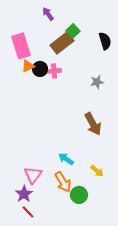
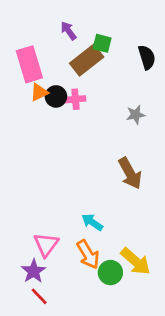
purple arrow: (48, 14) -> (68, 31), moved
green square: (73, 31) -> (102, 43), turned -32
yellow arrow: (97, 171) -> (136, 261), moved, size x1.6

